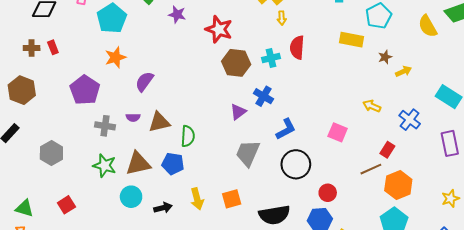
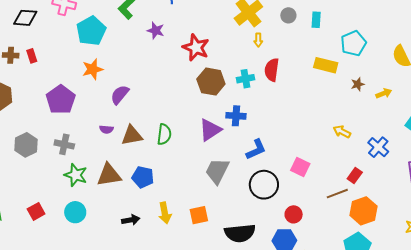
yellow arrow: (403, 71) -> (384, 93), moved
blue cross: (264, 96) -> (236, 116), turned -30
purple triangle: (238, 112) -> (210, 130), size x1.4
gray cross: (105, 126) -> (64, 144), moved
pink square: (338, 132) -> (300, 167), moved
green semicircle: (188, 136) -> (164, 134), moved
gray hexagon: (51, 153) -> (26, 145), moved
cyan circle: (131, 197) -> (75, 212), moved

